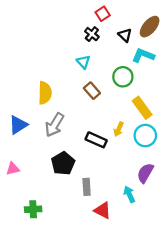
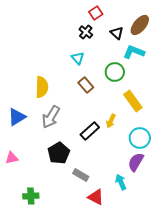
cyan circle: (145, 136) -> (140, 138), moved
black rectangle: (96, 140) -> (90, 131), turned -66
gray rectangle: (87, 187) -> (81, 175), turned -56

